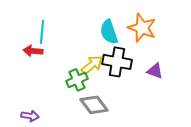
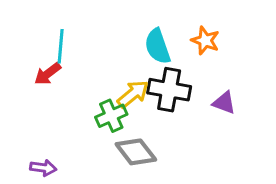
orange star: (142, 28) -> (205, 41), size x0.7
red arrow: (33, 51) -> (48, 74), turned -42

